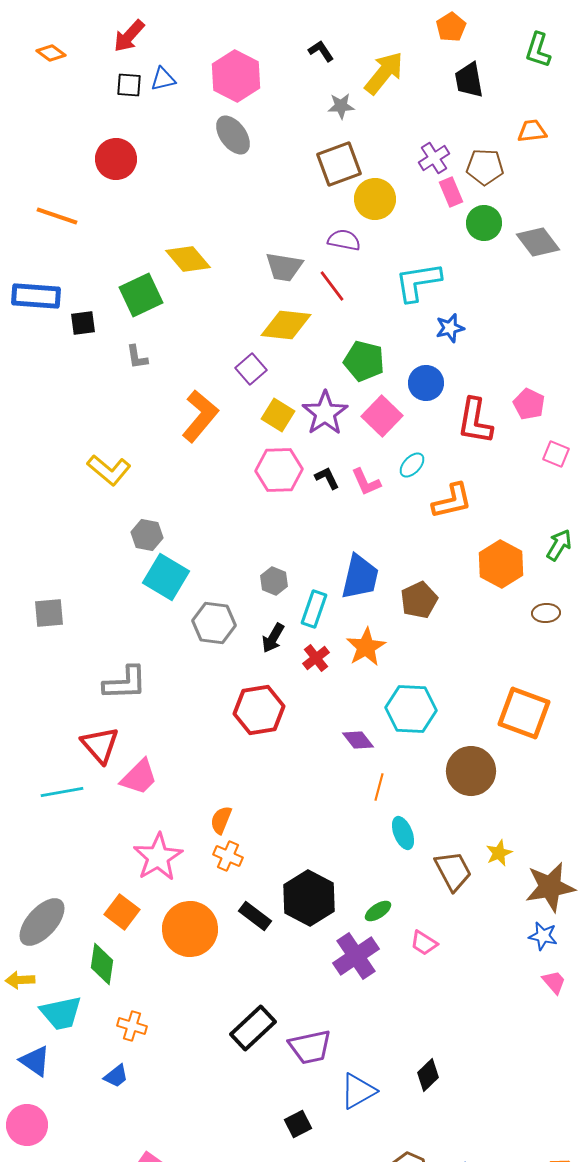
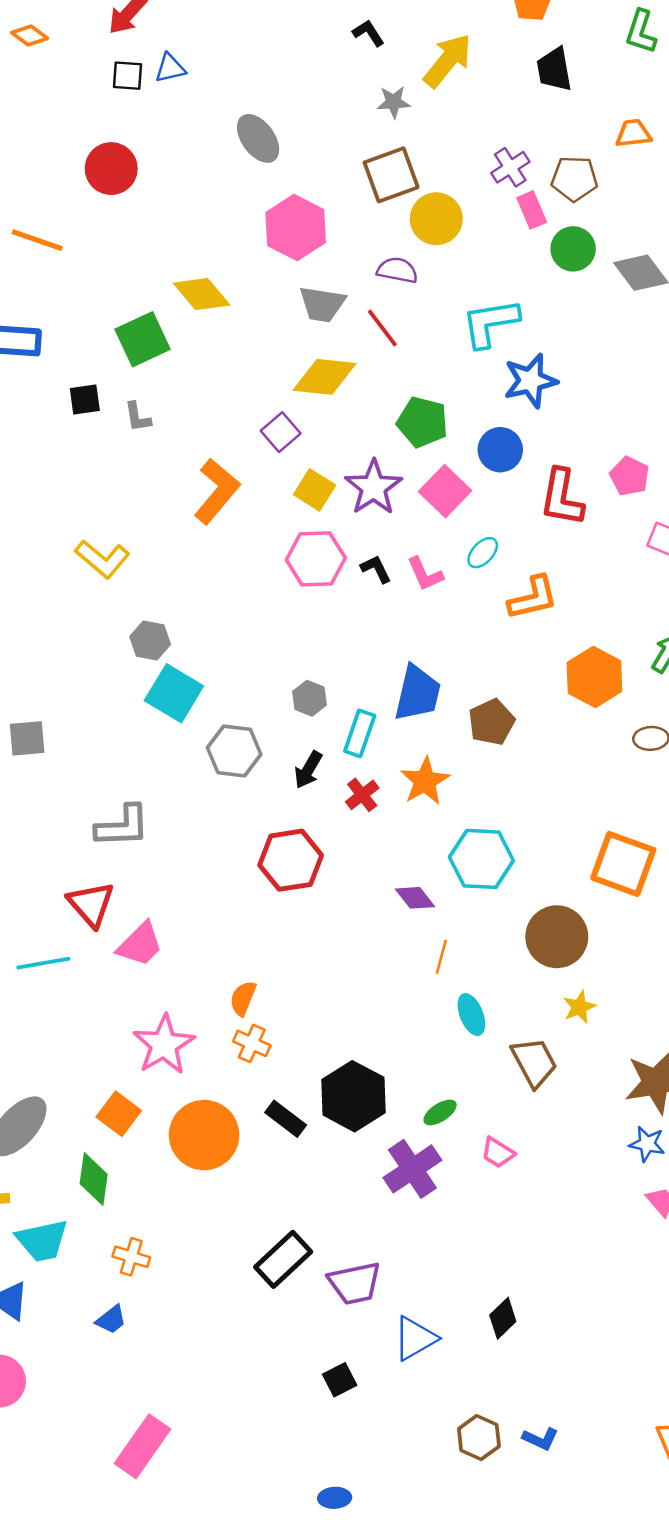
pink hexagon: (236, 76) -> (296, 228), moved
black square: (83, 323) -> (85, 400), moved
blue star: (450, 328) -> (530, 381), size x1.5
yellow star: (499, 853) -> (579, 1007), moved

